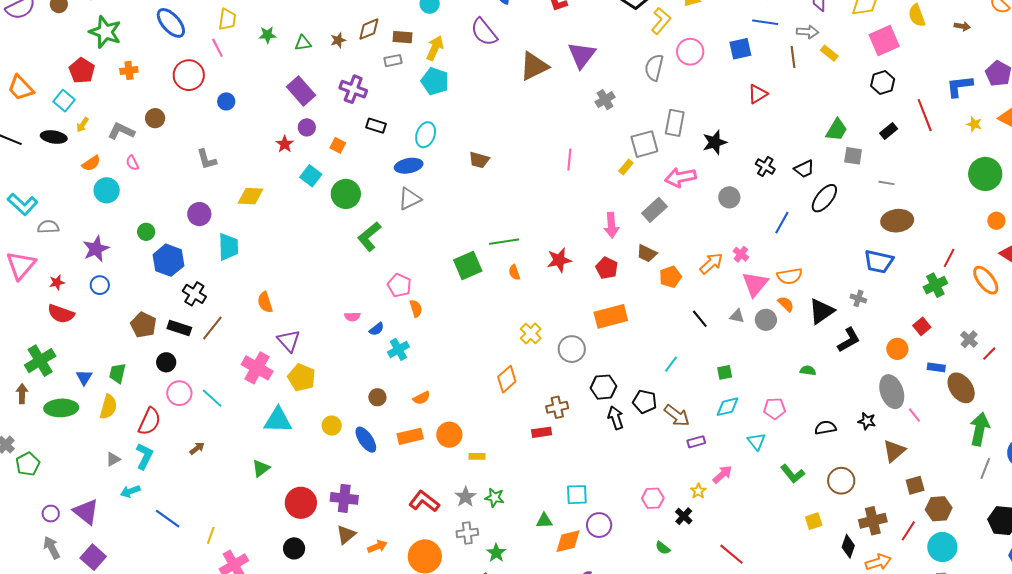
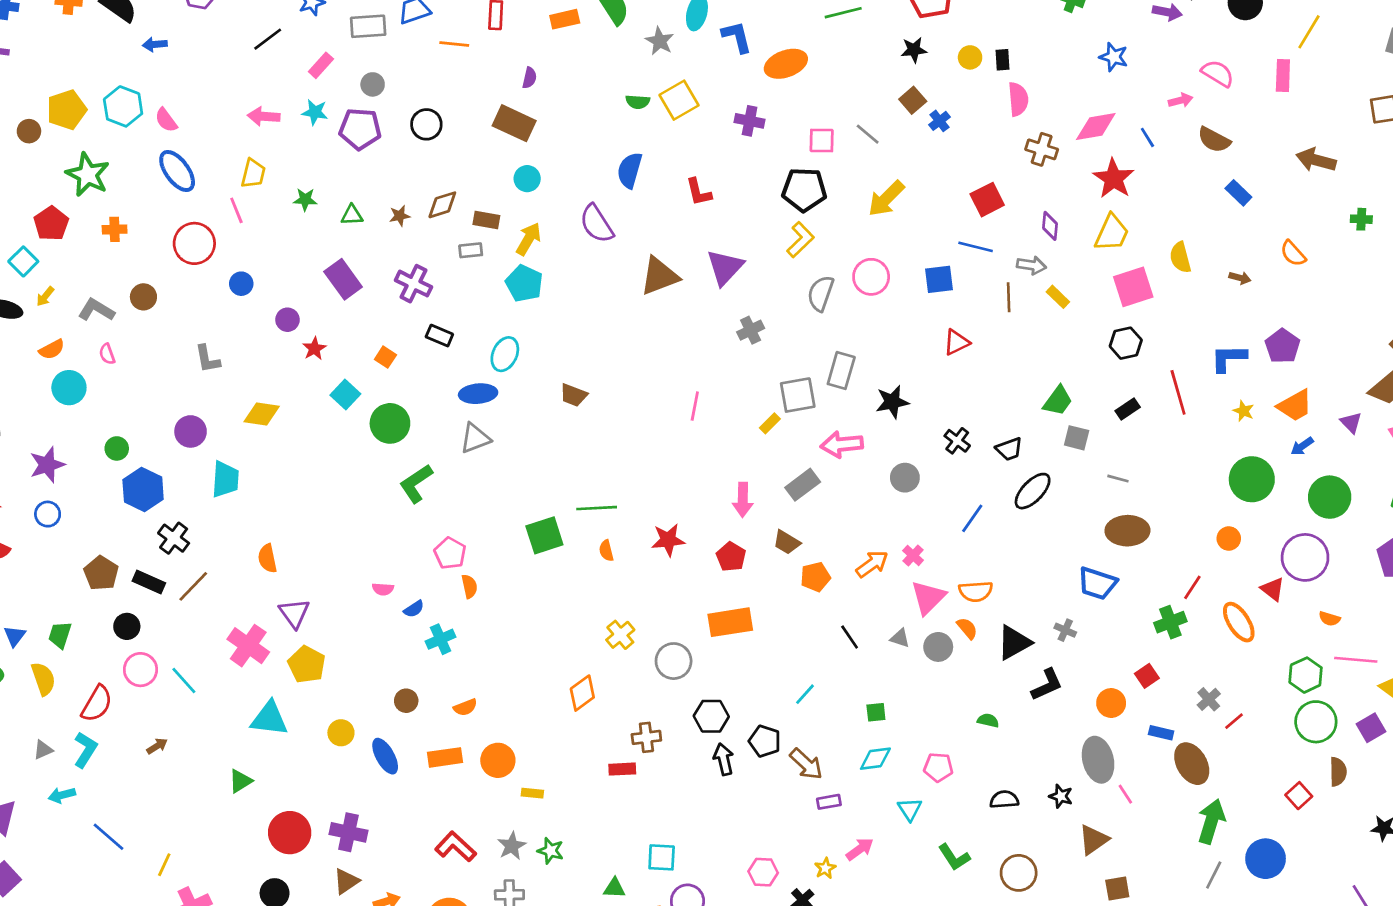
yellow L-shape: (661, 21) -> (800, 240), moved
purple circle: (307, 127) -> (287, 320), moved
orange circle: (996, 221) -> (1229, 538), moved
yellow semicircle: (108, 407) -> (43, 679), turned -40

